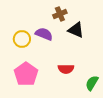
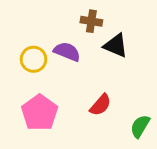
brown cross: (60, 14) -> (91, 21), turned 32
red semicircle: (66, 69) -> (100, 105), turned -49

